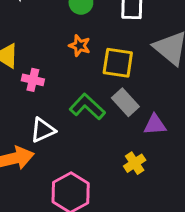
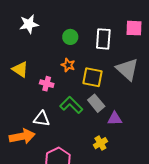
pink cross: (33, 80) -> (47, 84), moved
white triangle: (43, 130) -> (42, 119), turned 30

